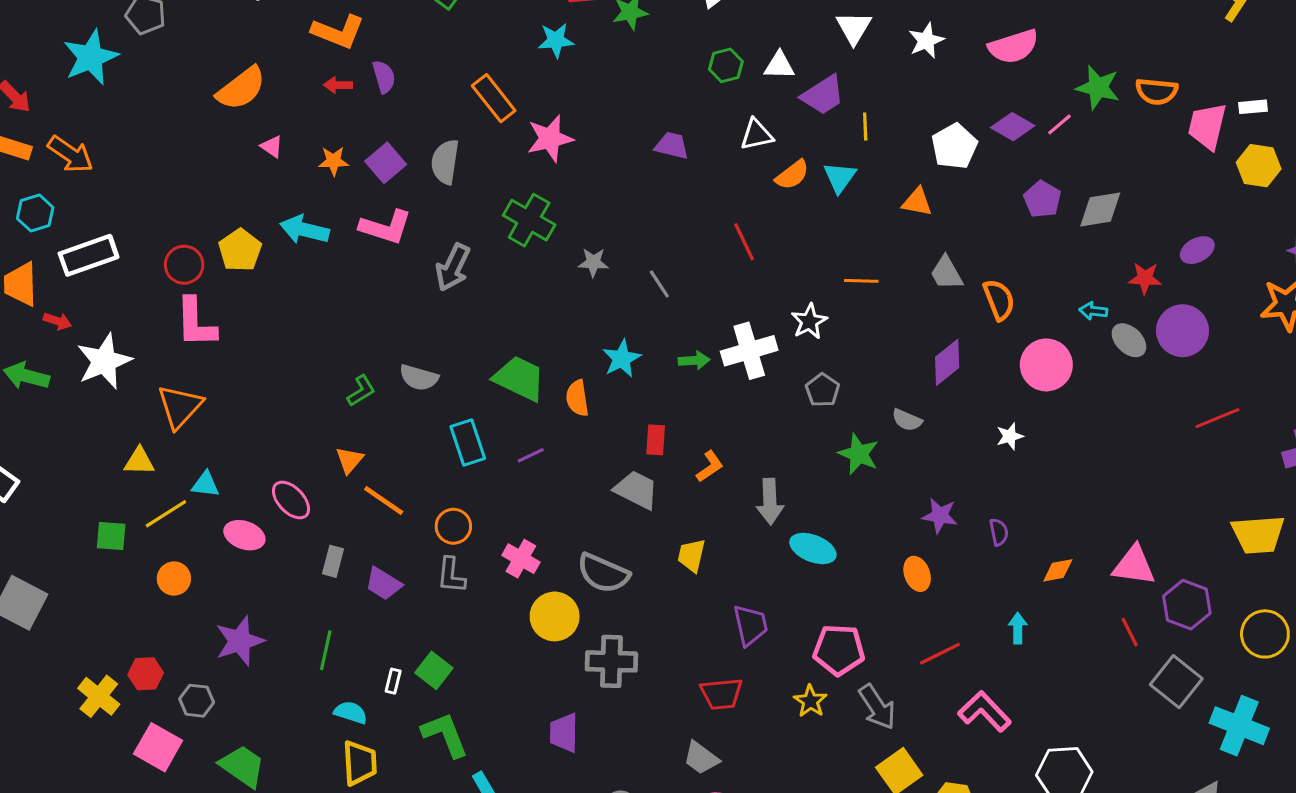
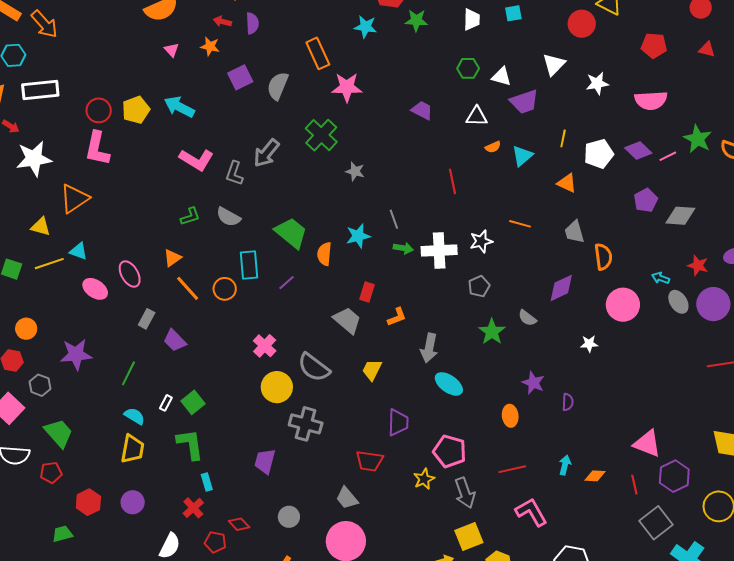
yellow line: (865, 126) -> (563, 138), moved
orange star: (334, 161) -> (210, 46), moved
orange semicircle: (792, 175) -> (493, 147), size x0.7
pink L-shape: (386, 227) -> (196, 160), moved
gray line: (659, 284) -> (394, 219), moved
purple line: (531, 455) -> (287, 283), turned -30
orange circle: (453, 526) -> (225, 289), moved
orange diamond: (1058, 570) -> (595, 476), moved
gray L-shape: (451, 575) -> (234, 173), moved
orange circle: (174, 579) -> (26, 329), moved

